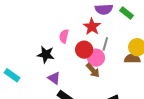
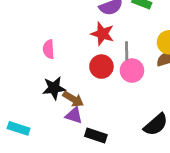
pink semicircle: (64, 36) -> (49, 49), moved
pink circle: (96, 58) -> (132, 71), moved
brown arrow: (93, 70) -> (73, 99), moved

